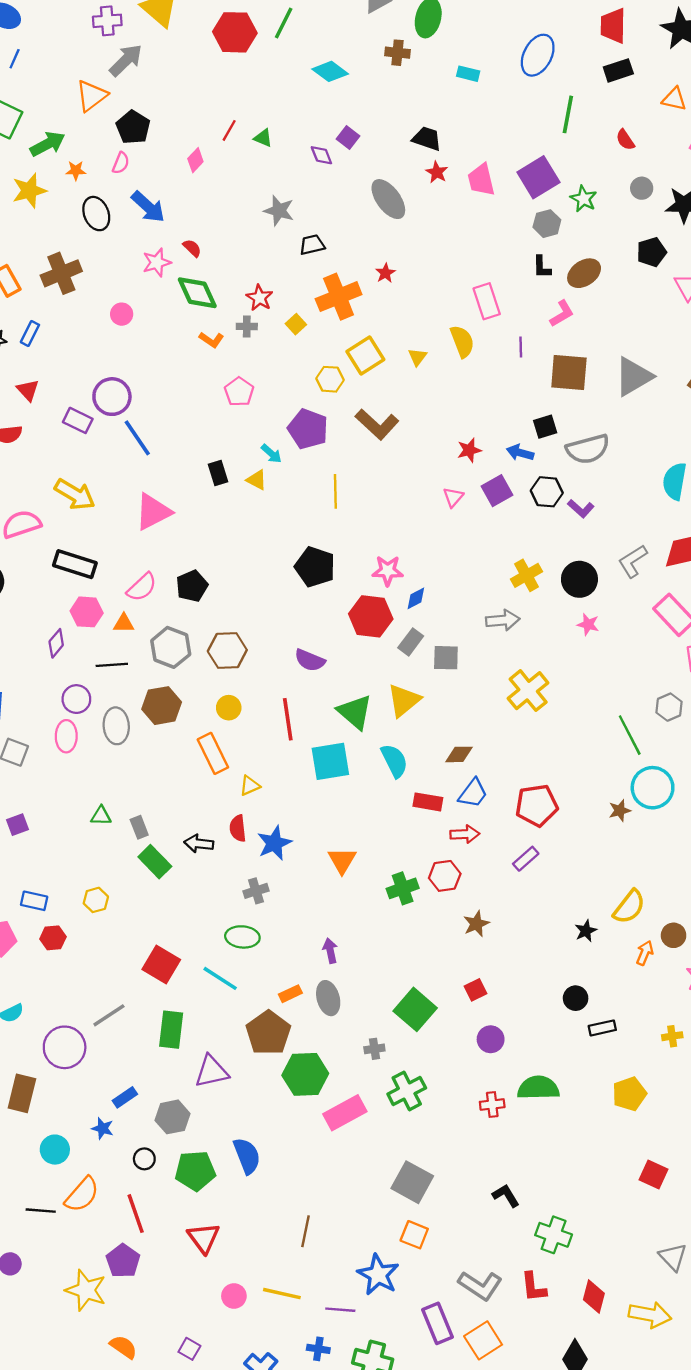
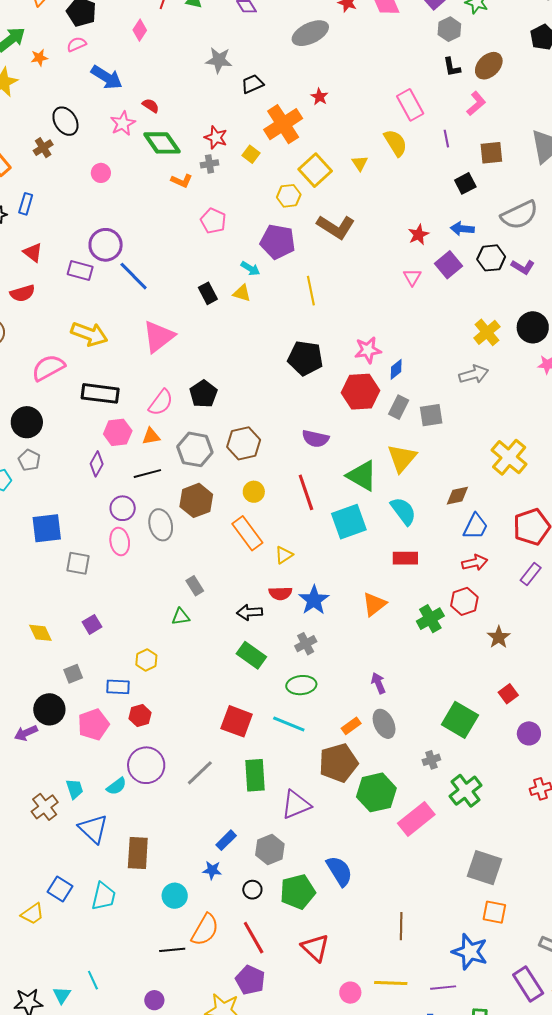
pink semicircle: (121, 163) -> (77, 44), turned -126
gray ellipse: (388, 199) -> (310, 33), turned -69
black ellipse: (96, 214) -> (65, 121), moved
brown cross: (61, 273) -> (43, 148), size x0.6
brown square: (569, 372) -> (491, 153), size x0.7
black square: (545, 427) -> (465, 183), moved
yellow cross: (528, 691) -> (509, 457), moved
red rectangle: (428, 802) -> (405, 558), moved
green triangle: (101, 816) -> (181, 617), moved
gray rectangle: (139, 827) -> (195, 586), moved
red semicircle: (238, 828) -> (280, 593), turned -75
orange triangle: (342, 860) -> (374, 604), turned 32
green rectangle: (155, 862) -> (251, 655), moved
yellow hexagon: (96, 900) -> (146, 660), moved
brown pentagon: (268, 1033) -> (338, 763), turned 30
purple circle: (65, 1047) -> (146, 765), moved

